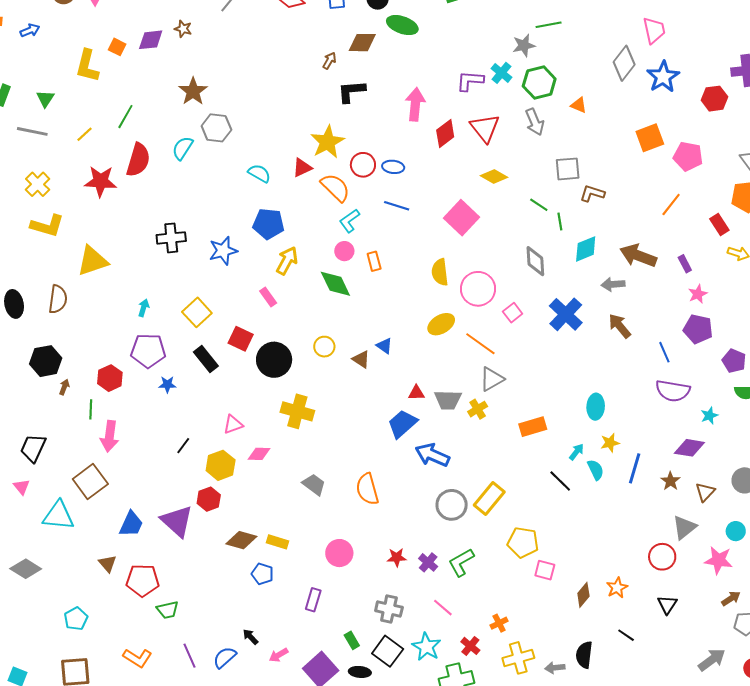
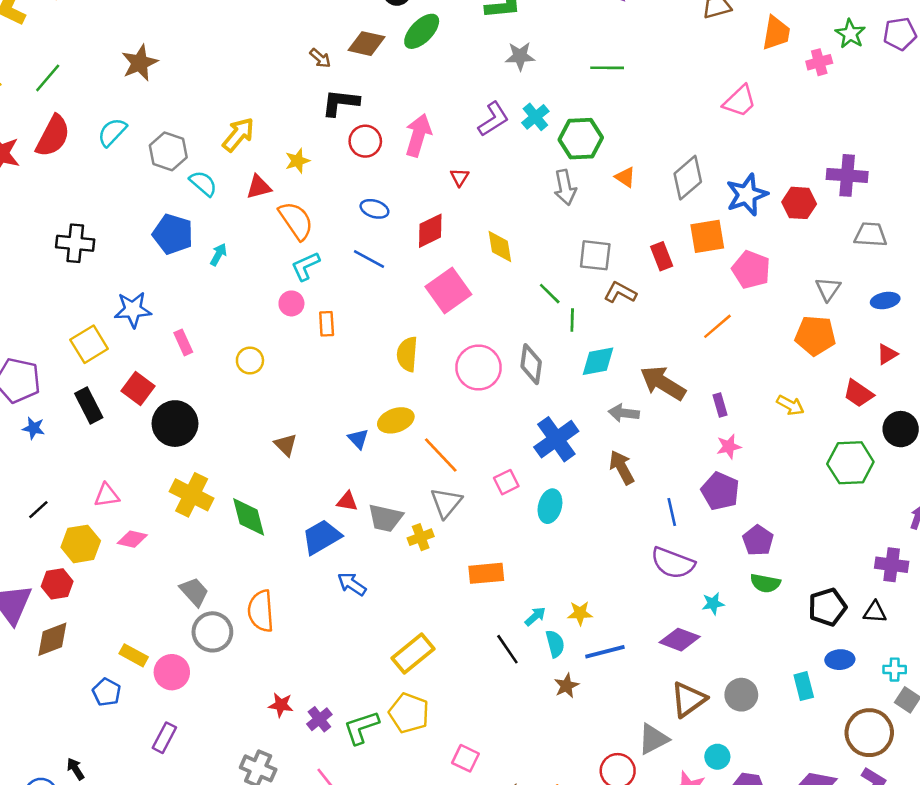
green ellipse: (402, 25) -> (422, 31), turned -76
pink trapezoid: (654, 30) -> (740, 101), turned 48
gray star: (524, 45) -> (520, 56), moved
brown arrow: (329, 61) -> (320, 58), turned 90
gray diamond: (624, 63) -> (688, 178), moved
blue star: (663, 77) -> (747, 195), moved
purple L-shape: (470, 81) -> (493, 119), turned 132
gray hexagon: (216, 128) -> (168, 151), moved
red triangle: (485, 128) -> (460, 177), moved, size x0.5
red diamond: (445, 134) -> (430, 231), moved
yellow star: (327, 142) -> (297, 161), size x0.6
red circle: (363, 165) -> (365, 141), moved
yellow diamond: (494, 177) -> (500, 246), turned 40
blue pentagon: (269, 224) -> (173, 234), moved
red rectangle: (719, 224) -> (662, 256), moved
blue star: (223, 251) -> (133, 310), moved
yellow arrow: (287, 261) -> (238, 135), moved
green diamond: (335, 284) -> (249, 517), moved
pink circle: (478, 289) -> (478, 368), moved
cyan arrow: (144, 308) -> (218, 255), moved
pink square: (513, 313) -> (506, 482), moved
blue triangle: (384, 346) -> (358, 439), moved
yellow circle: (324, 347) -> (250, 360), moved
gray triangle: (492, 379) -> (446, 503), turned -32
cyan ellipse: (596, 407) -> (550, 506), moved
blue arrow: (432, 455) -> (352, 584), size x0.7
blue line: (635, 468) -> (605, 652), turned 48
brown star: (670, 481) -> (566, 686), moved
brown triangle: (705, 492) -> (689, 699), size x1.4
gray circle: (452, 505) -> (212, 632), moved
brown diamond: (241, 540) -> (52, 639), moved, turned -48
yellow pentagon: (523, 542) -> (409, 713), moved
pink circle: (339, 553) -> (172, 672), moved

